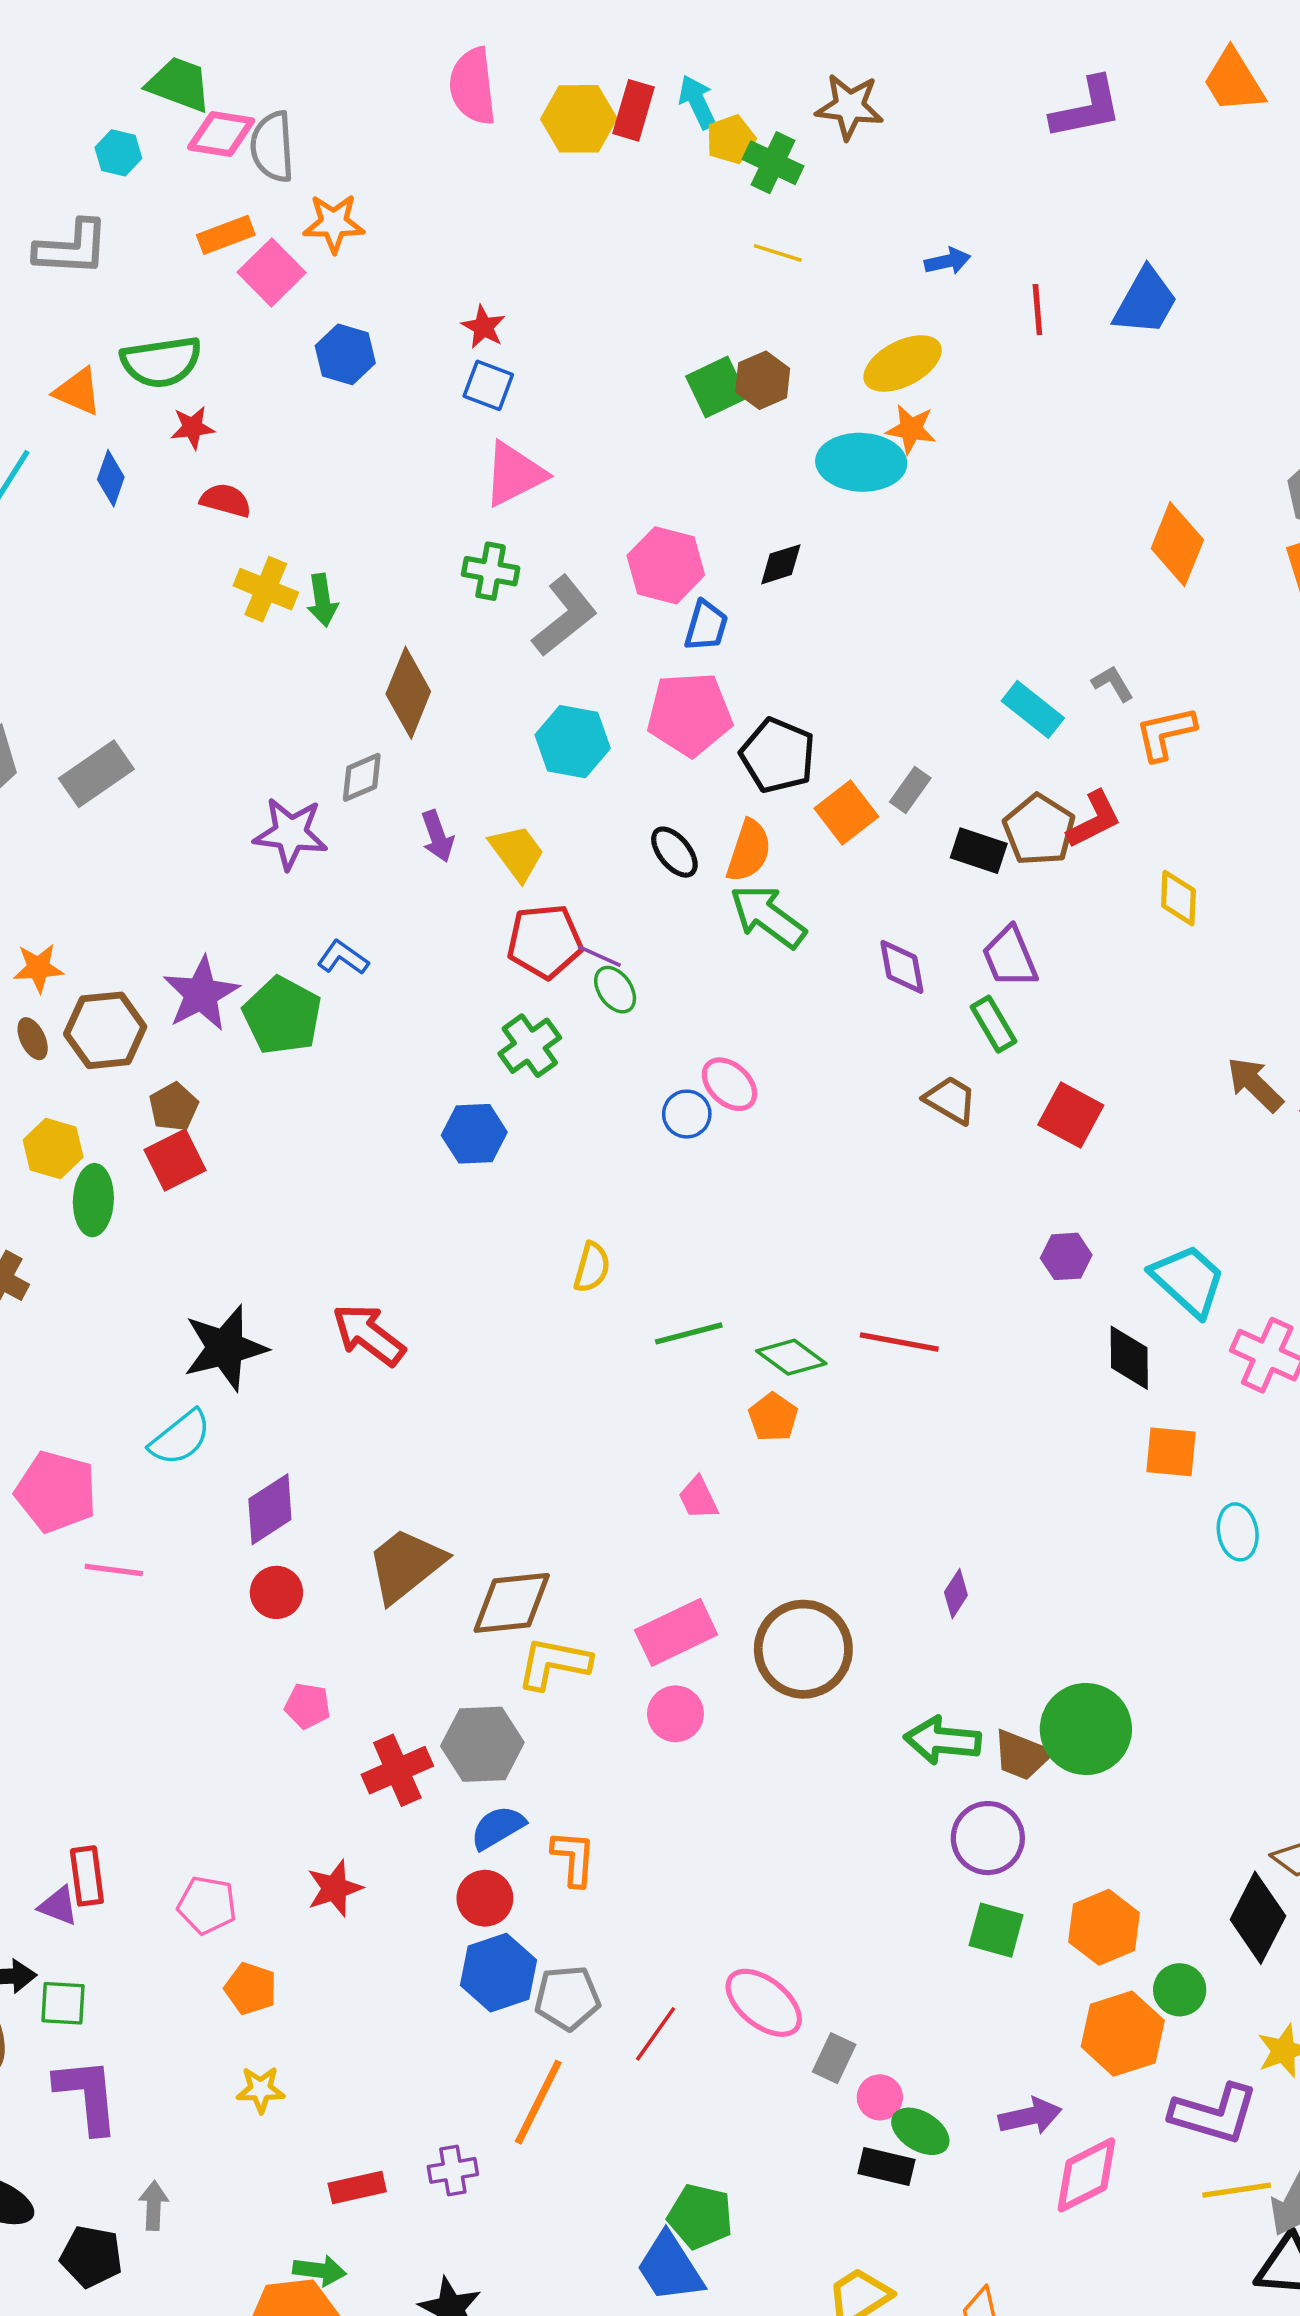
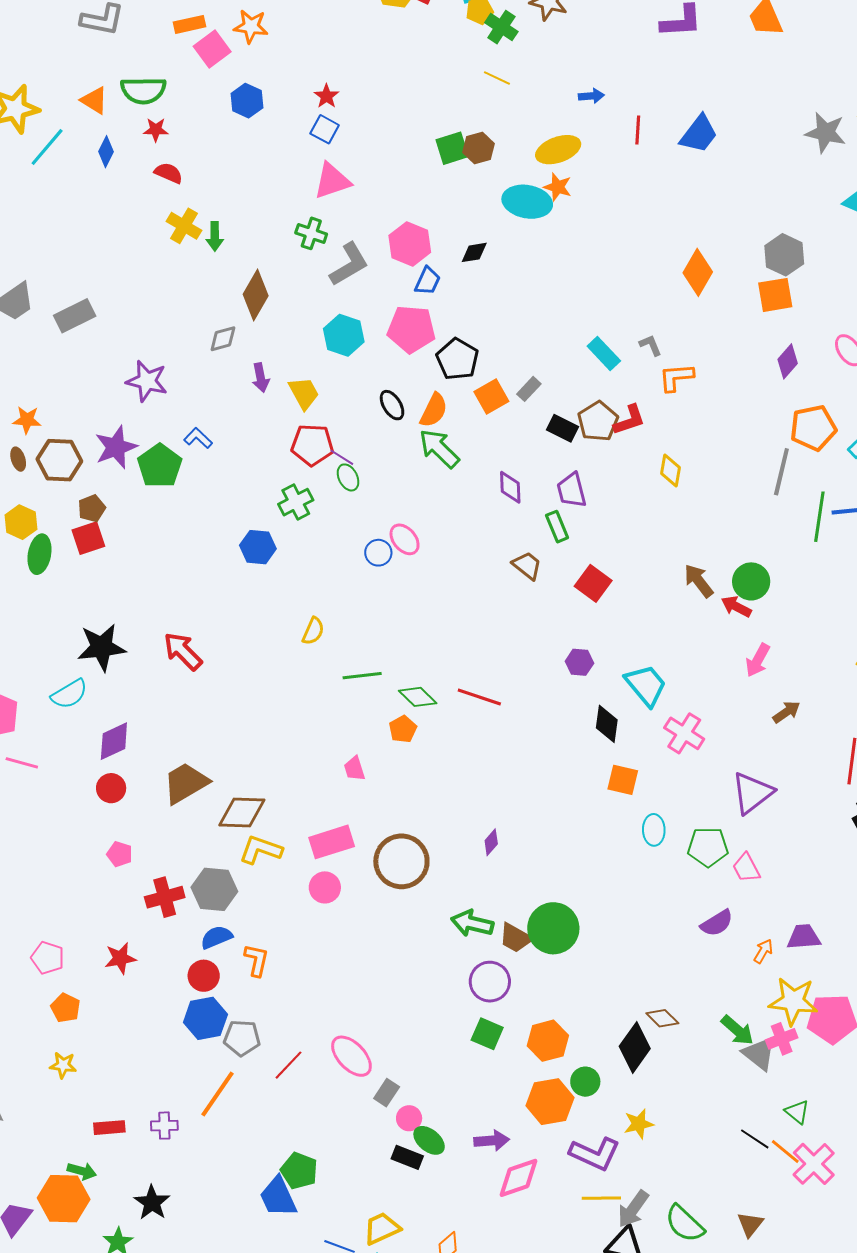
purple star: (291, 833) -> (147, 381), moved

